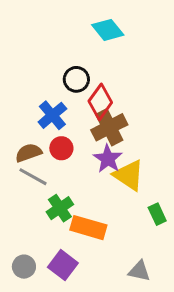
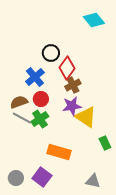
cyan diamond: (108, 30) -> (94, 20), moved
brown cross: (109, 127) -> (73, 85), size x0.7
purple star: (108, 159) -> (72, 106), turned 30
green cross: (60, 208) -> (40, 119), moved

